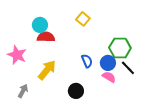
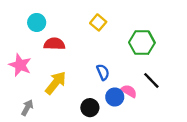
cyan circle: (40, 25) -> (37, 22), moved
green hexagon: (120, 48) -> (142, 43), moved
blue circle: (108, 63) -> (115, 97), moved

